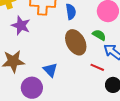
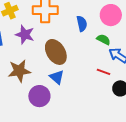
blue semicircle: (71, 12) -> (82, 24), moved
brown ellipse: (76, 42) -> (56, 52), moved

